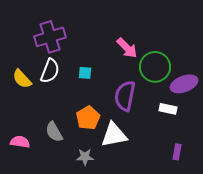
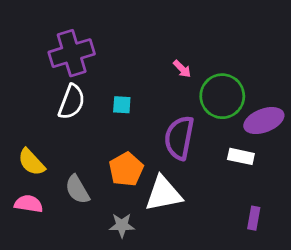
pink arrow: (127, 48) -> (182, 69), size x0.6
yellow semicircle: (22, 79) -> (31, 162), moved

